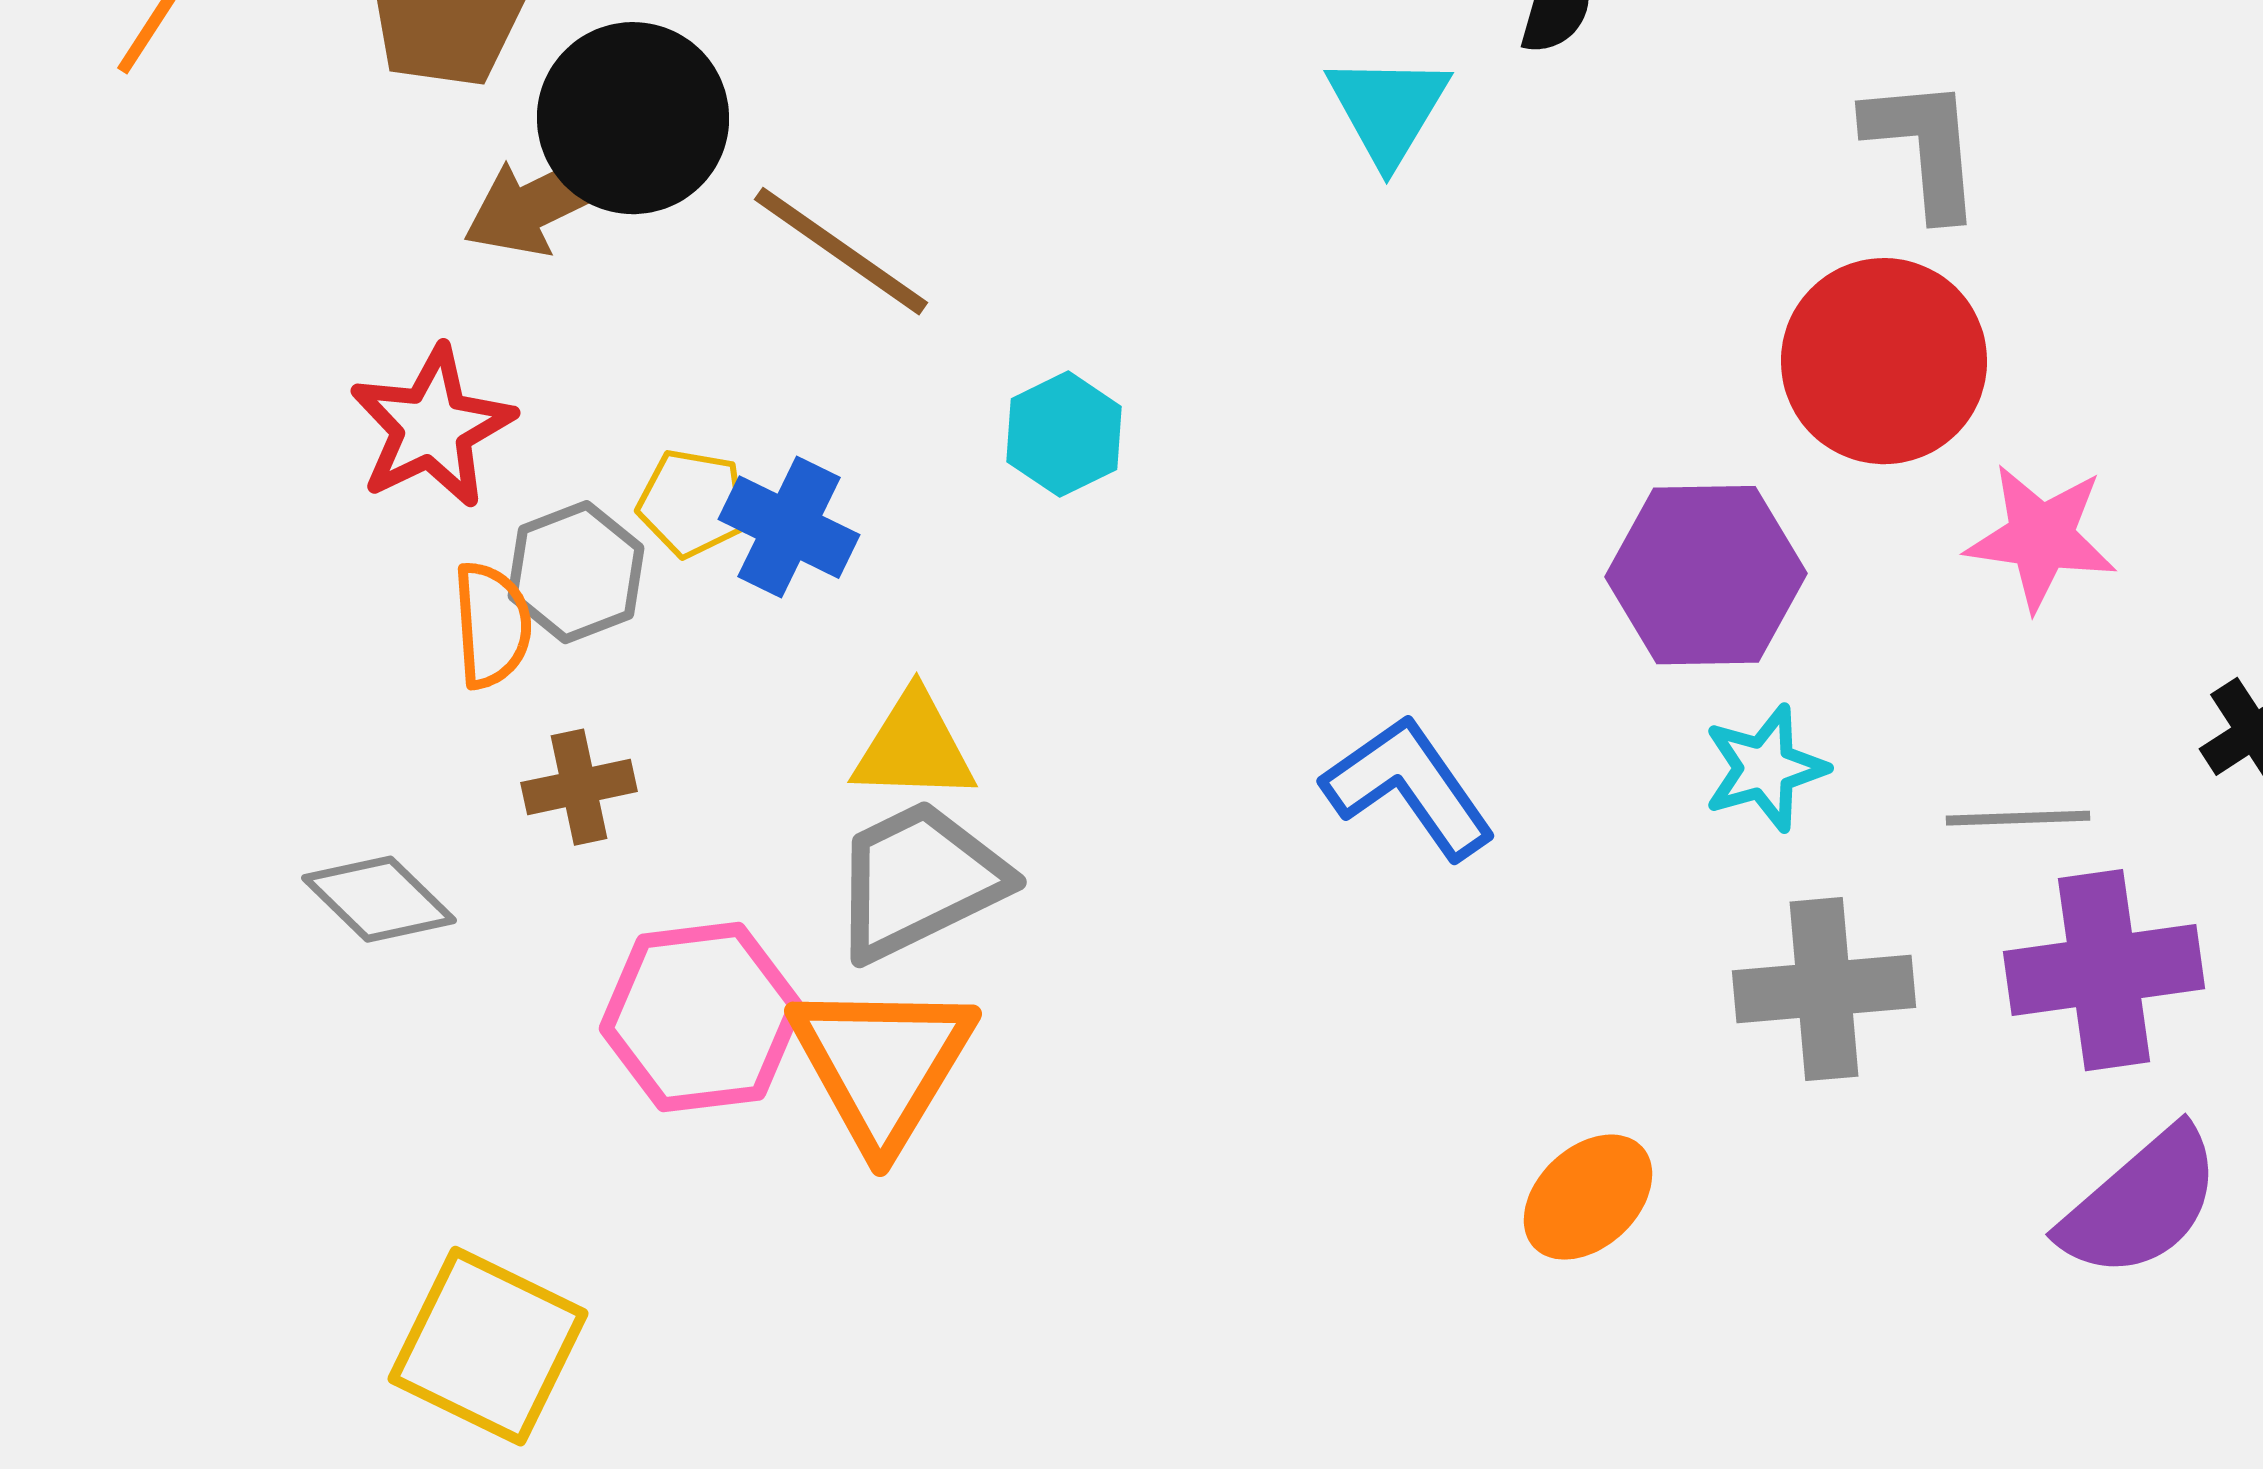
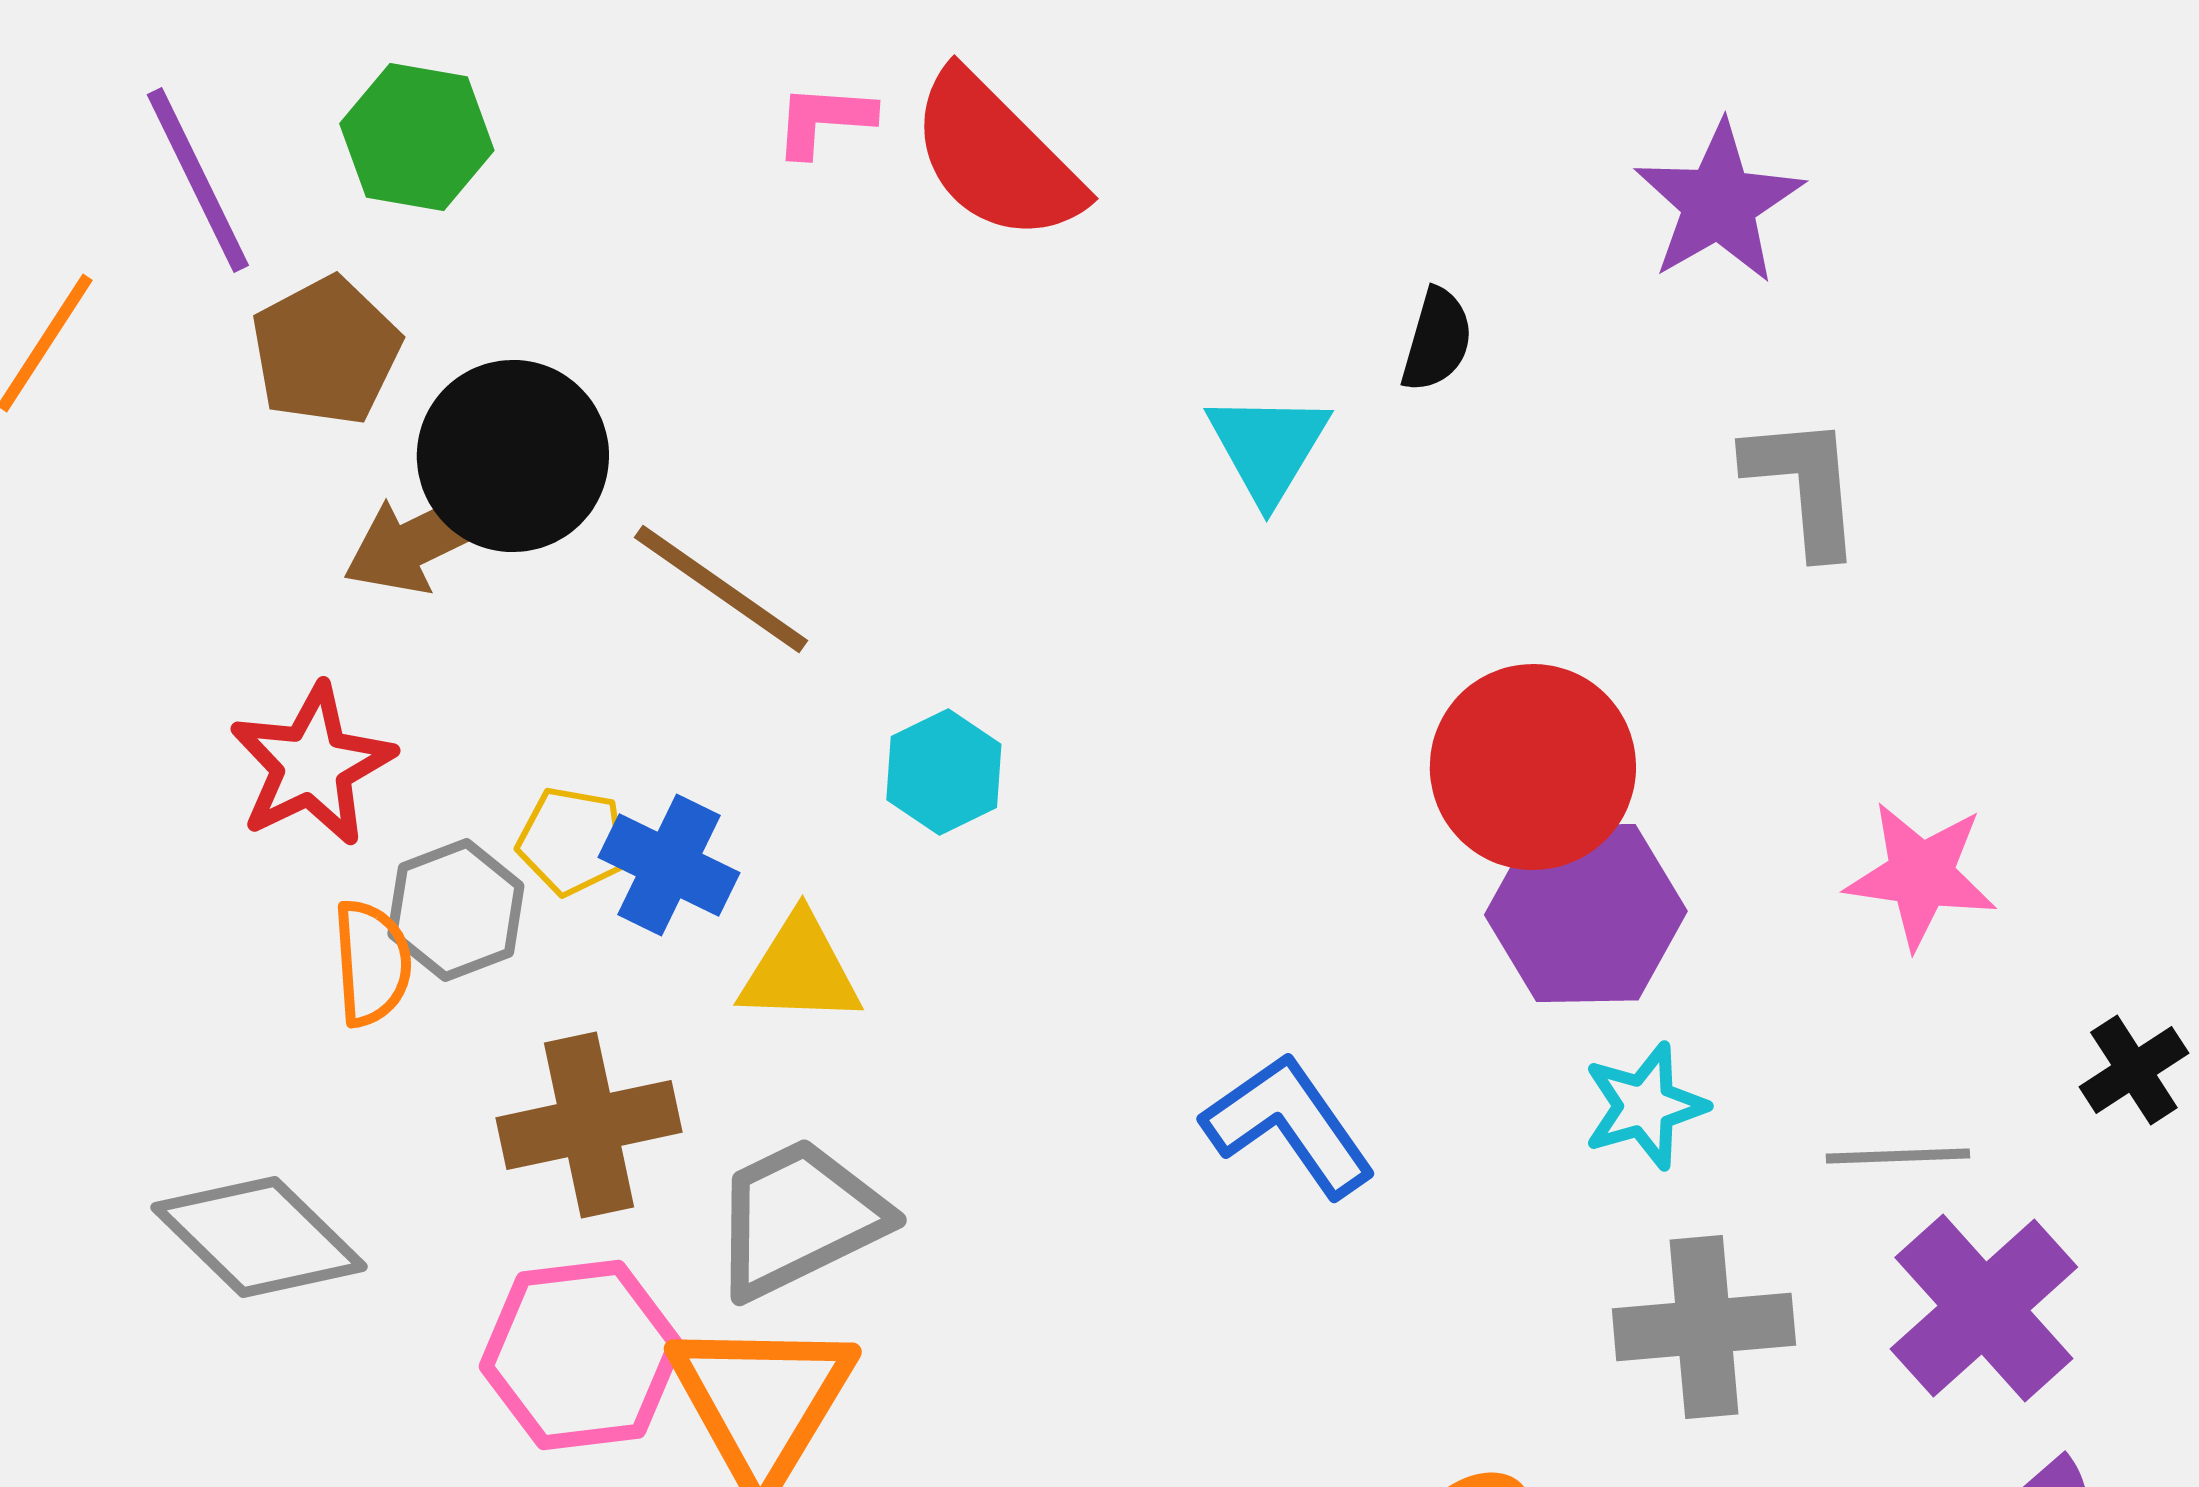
red circle: (1884, 361) -> (1533, 767), moved
yellow triangle: (914, 747) -> (800, 970), moved
brown cross: (579, 787) -> (589, 1125), moved, size x1.6
gray diamond: (379, 899) -> (259, 1237), size x1.4
purple cross: (2104, 970) -> (1984, 1308), turned -34

